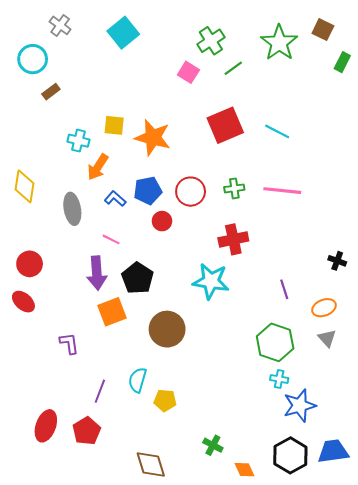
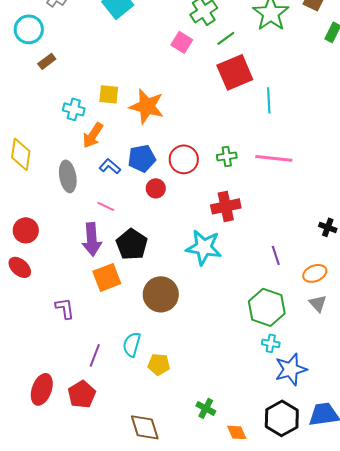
red square: (225, 125) -> (235, 72), moved
cyan line: (277, 131) -> (269, 100), turned 60

